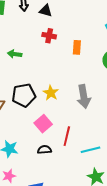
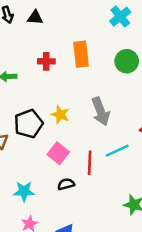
red cross: (49, 36) -> (46, 61), moved
orange rectangle: (77, 47) -> (81, 54), size x1.5
cyan line: (90, 150) -> (117, 151), moved

